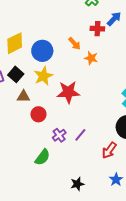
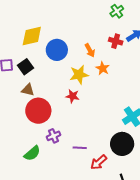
yellow star: (43, 76) -> (79, 75), moved
red star: (68, 92) -> (72, 96), size x0.6
red circle: (38, 114) -> (38, 111), size x1.6
purple line: (80, 135) -> (80, 148), moved, turned 40

